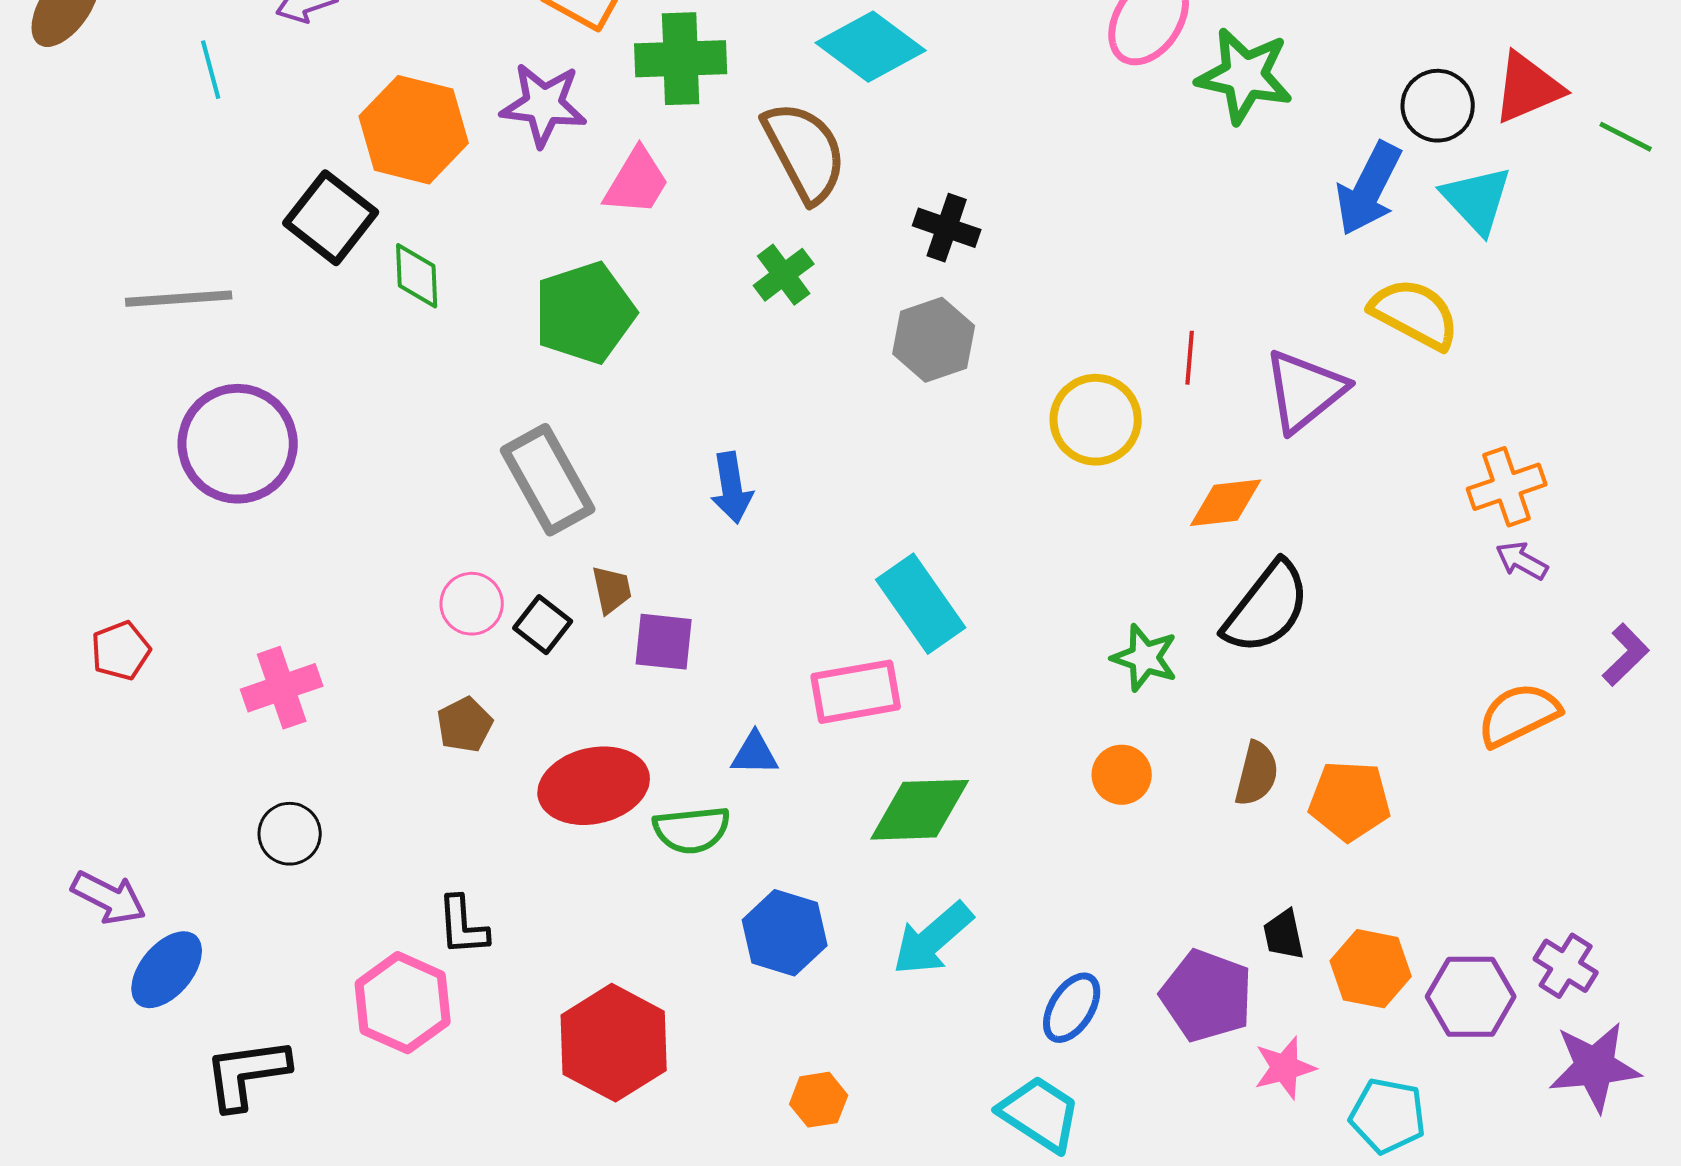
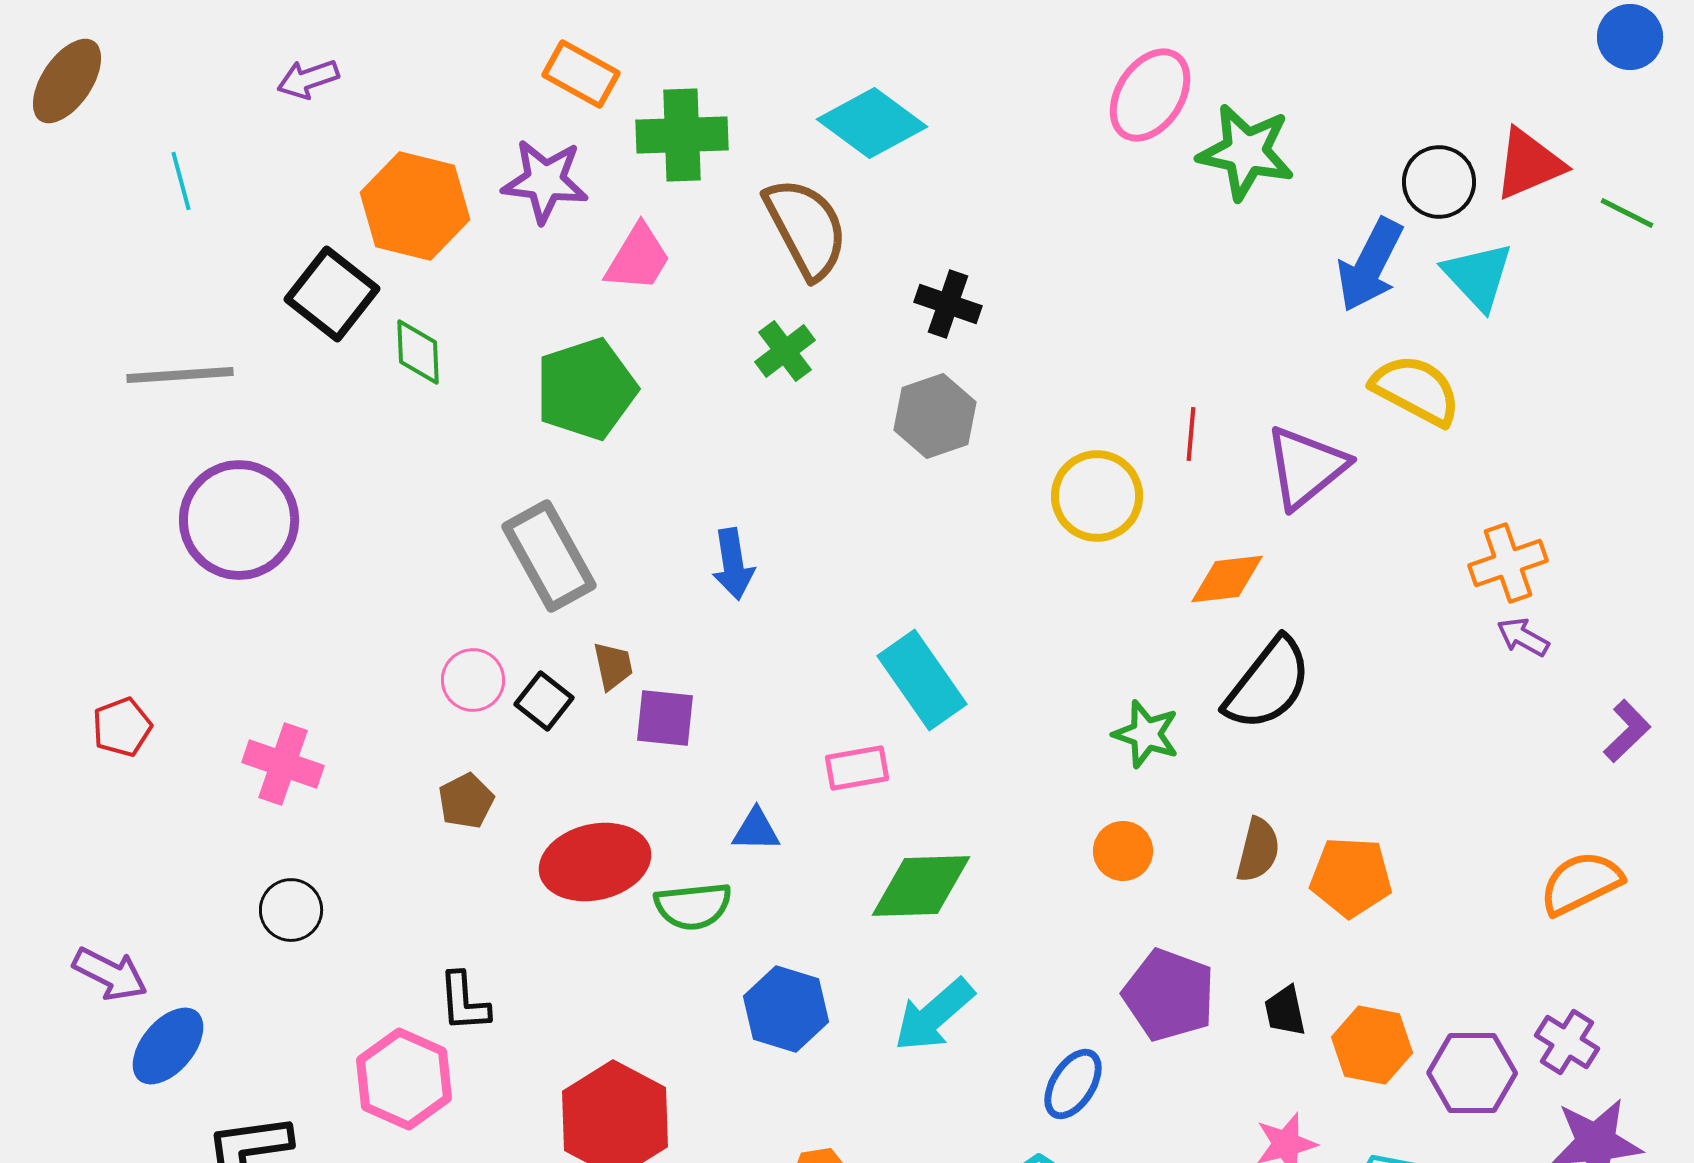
cyan line: (211, 70) -> (181, 181), moved
pink cross: (282, 688) -> (283, 764), turned 38
pink rectangle: (856, 692) -> (857, 768), size x0.7
orange semicircle: (1519, 715) -> (1581, 883), moved
purple pentagon: (1207, 996) -> (1169, 995), moved

